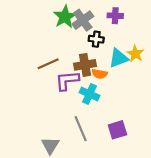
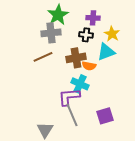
purple cross: (115, 16) -> (93, 18), moved
gray cross: (83, 20) -> (51, 33), moved, turned 30
yellow star: (135, 54) -> (112, 34), moved
purple L-shape: (67, 81) -> (69, 97), moved

